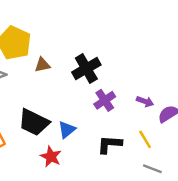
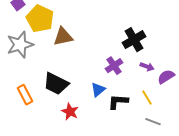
brown triangle: (42, 65) -> (63, 37), size x1.5
black cross: (86, 68) -> (134, 40), moved
blue triangle: (67, 130) -> (98, 90), moved

